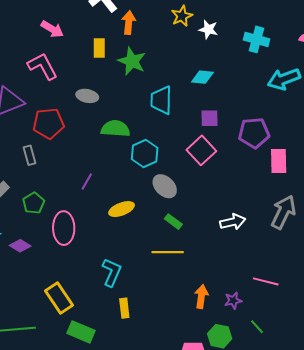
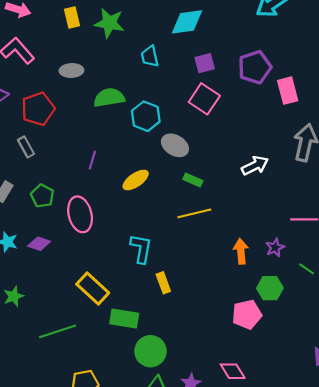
cyan diamond: (202, 77) -> (187, 22), size x1.4
cyan trapezoid: (161, 100) -> (150, 56), size x0.7

